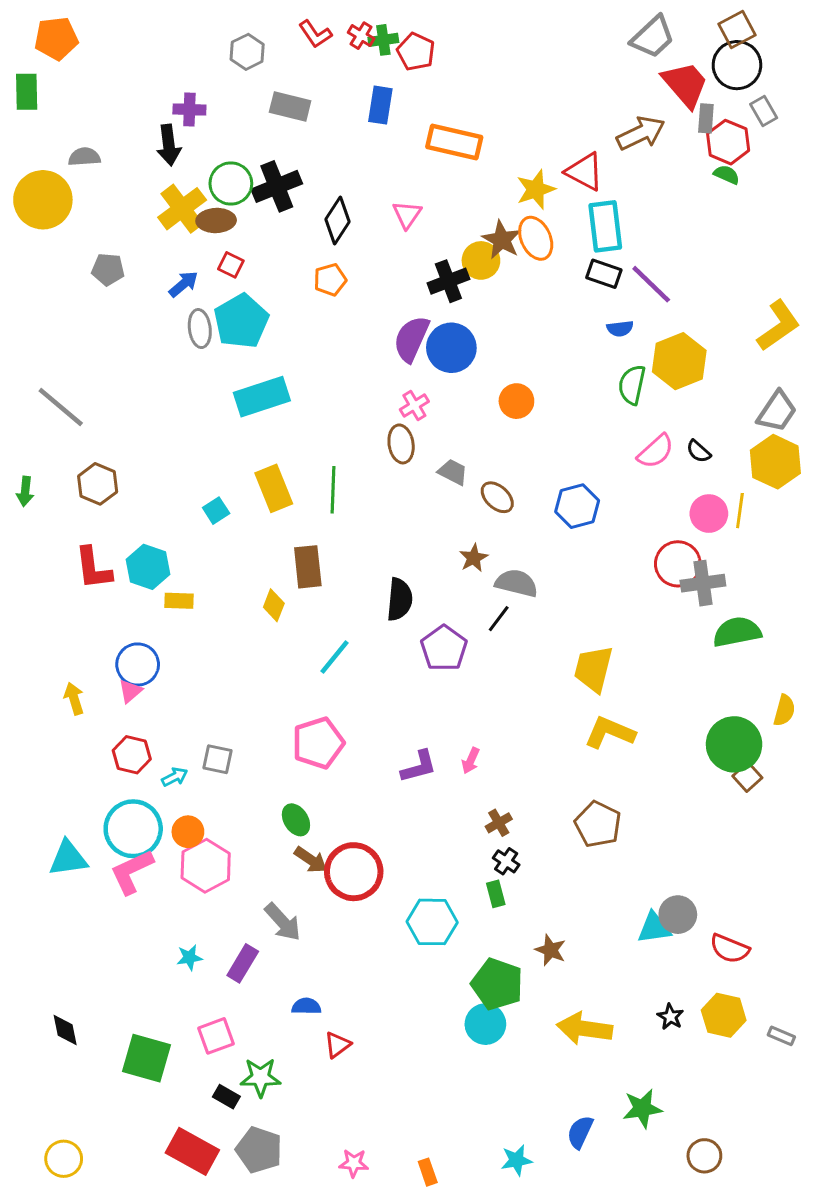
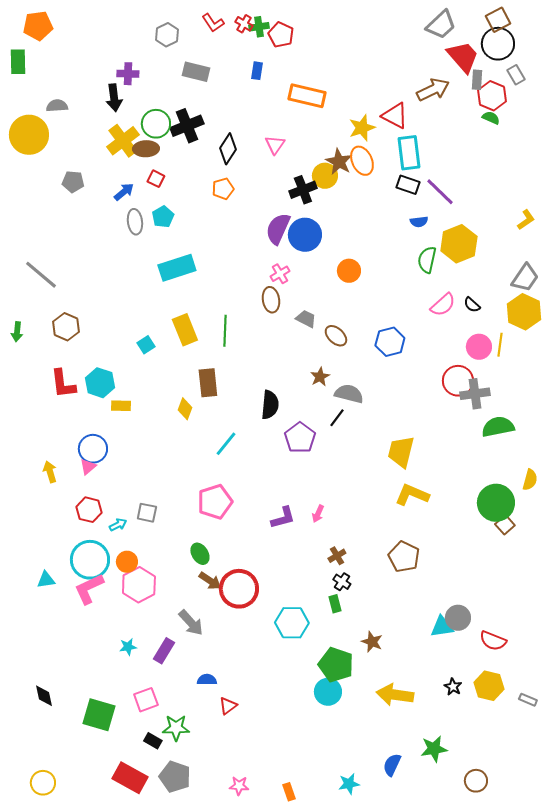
blue rectangle: (380, 105) -> (257, 71), size x0.7
cyan pentagon: (241, 321) -> (163, 217), size x0.6
yellow L-shape: (778, 326) -> (526, 220), size x0.6
cyan triangle: (68, 858) -> (46, 580), size x0.7

